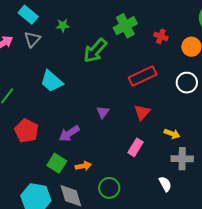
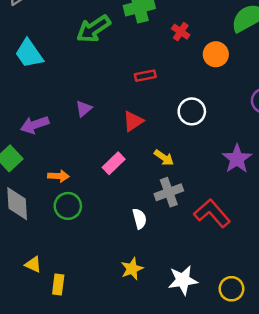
red rectangle: (143, 76) -> (145, 76), size x0.6
white circle: (187, 83) -> (192, 111), moved
gray cross: (182, 159) -> (169, 192), turned -35
orange arrow: (83, 166) -> (58, 176), moved

